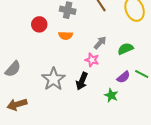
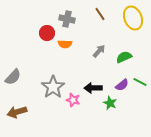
red circle: (39, 24) -> (47, 33), moved
pink star: (92, 60) -> (73, 100), moved
black arrow: (82, 81) -> (93, 88), moved, turned 66

